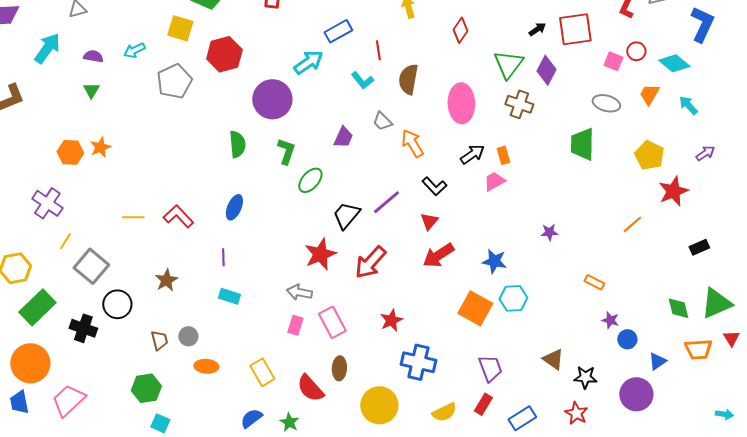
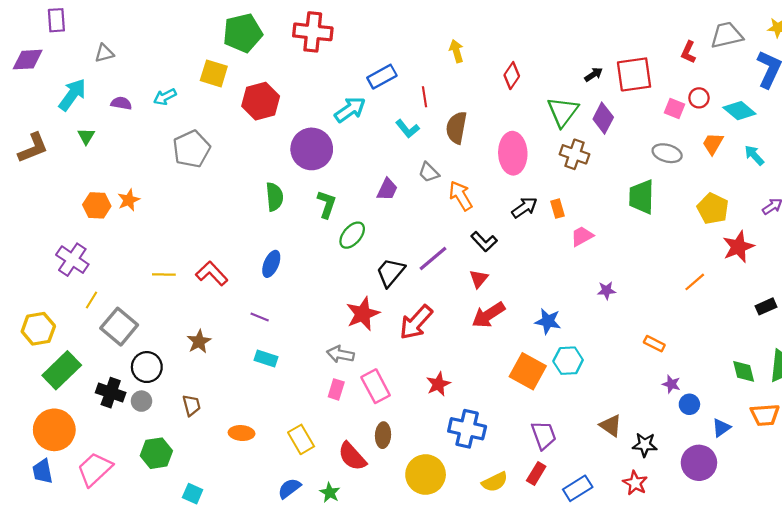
gray pentagon: (174, 81) -> (191, 149), moved
green triangle: (91, 90) -> (86, 136), moved
pink trapezoid: (494, 181) -> (582, 236), moved
purple line: (223, 257) -> (260, 317), turned -66
gray circle: (188, 336) -> (141, 401), moved
green hexagon: (146, 388) -> (156, 453), moved

